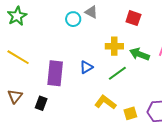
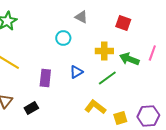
cyan circle: (73, 19) -> (63, 38), moved
purple rectangle: (55, 73) -> (45, 78), size x0.7
black rectangle: (41, 103) -> (31, 108), turned 40

